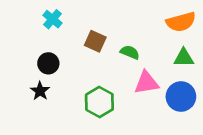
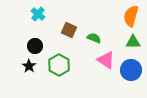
orange semicircle: (181, 22) -> (131, 16), turned 120
pink triangle: (146, 83) -> (106, 60), turned 42
green hexagon: (99, 102) -> (59, 65), moved

